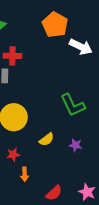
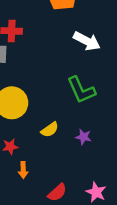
white arrow: (81, 47) -> (87, 41), moved

